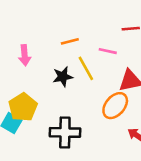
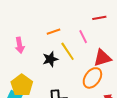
pink line: (108, 51) -> (83, 37), turned 56

